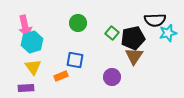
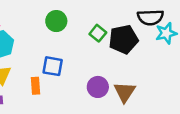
brown triangle: (134, 56) -> (125, 92), moved
orange rectangle: (61, 76) -> (36, 86), turned -72

